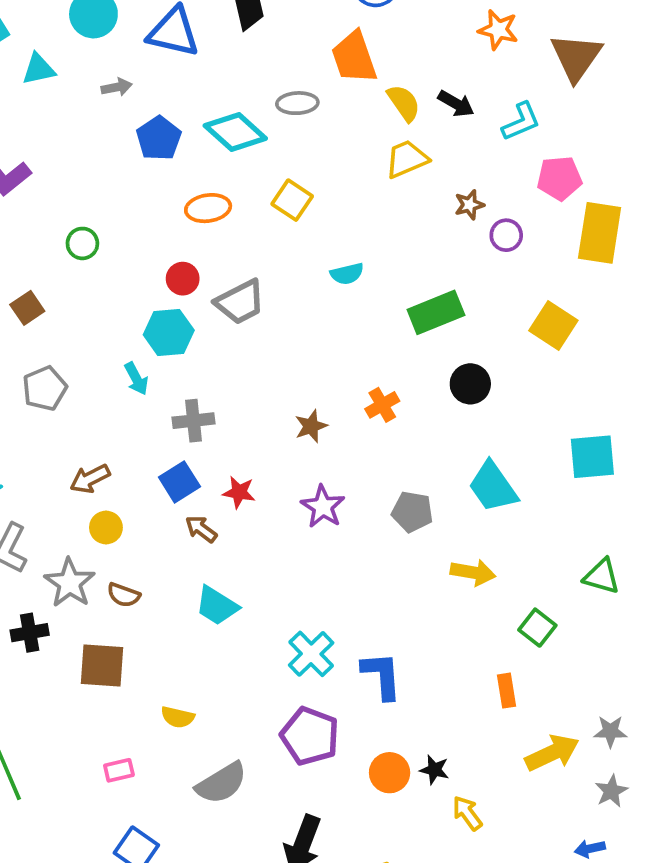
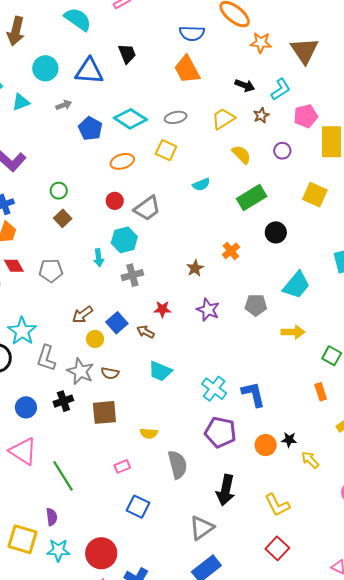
gray ellipse: (297, 103) -> (176, 117), moved
yellow semicircle: (404, 103) -> (241, 155), moved
brown star: (469, 205) -> (261, 115), moved
brown square: (27, 308) -> (63, 218), moved
cyan hexagon: (169, 333) -> (124, 240), moved
cyan arrow: (136, 379) -> (99, 258), turned 30
gray pentagon: (45, 388) -> (51, 271), turned 30
blue square: (179, 482) -> (117, 323), moved
cyan trapezoid: (493, 487) -> (296, 285), turned -96
gray semicircle: (221, 783) -> (178, 465), turned -64

